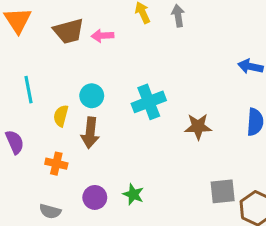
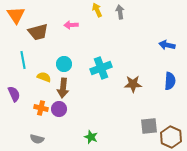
brown trapezoid: (69, 31) -> (38, 32), moved
yellow semicircle: (61, 116) -> (44, 77), turned 96
green star: (133, 194) -> (91, 137), moved
purple circle: (95, 197) -> (59, 109), moved

